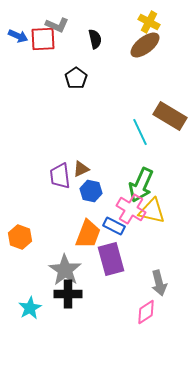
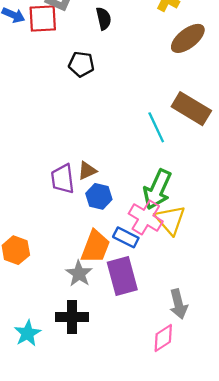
brown ellipse: (145, 45) -> (188, 38), moved
black pentagon: (76, 78) -> (81, 64), turned -30
yellow triangle: (152, 211) -> (170, 220), turned 36
gray star: (65, 270) -> (79, 274), moved, size x0.7

